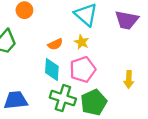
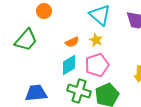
cyan diamond: (52, 69) -> (69, 65), turned 55

